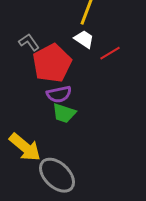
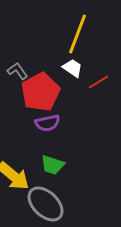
green trapezoid: (64, 113) -> (52, 165), moved

